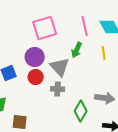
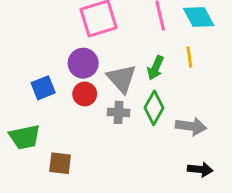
green arrow: (77, 50) -> (156, 68), moved
green diamond: (81, 111) -> (154, 108), moved

